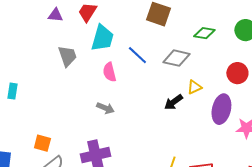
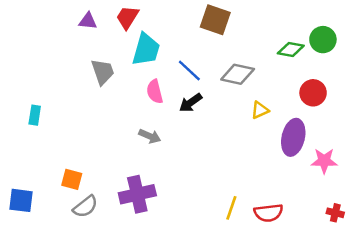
green diamond: (204, 33) -> (291, 49), moved
black arrow: (173, 102) -> (191, 103), moved

